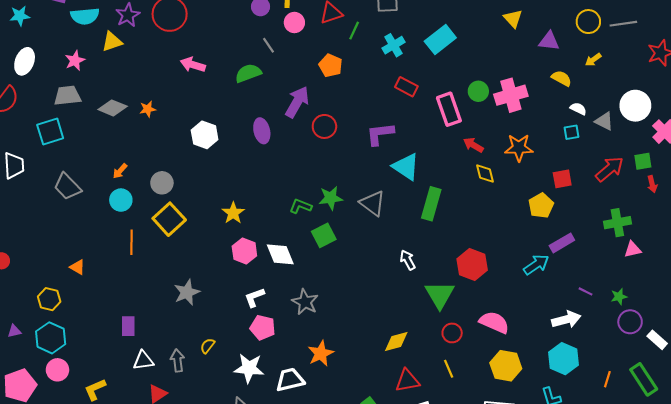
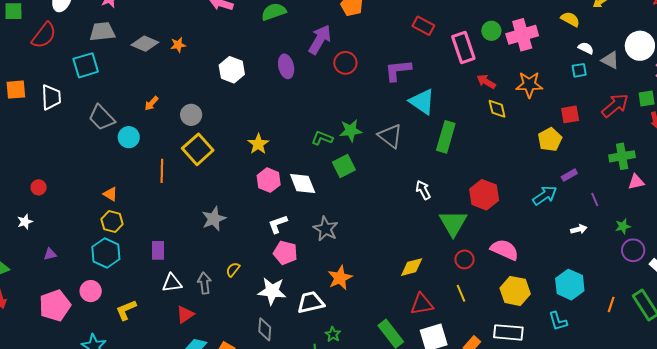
cyan circle: (121, 200) -> (129, 137), moved
purple rectangle: (562, 243) -> (569, 175), size x0.7
purple line: (586, 291) -> (595, 199), moved, turned 40
yellow hexagon: (49, 299) -> (112, 222), moved
white arrow: (566, 319) -> (579, 229), moved, size x0.6
cyan hexagon: (51, 338) -> (106, 253), moved

